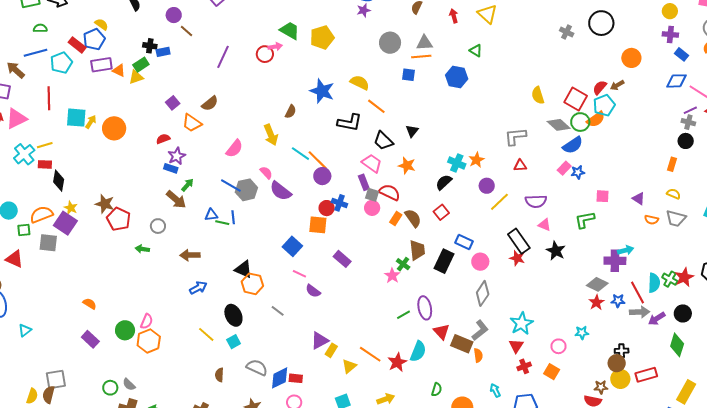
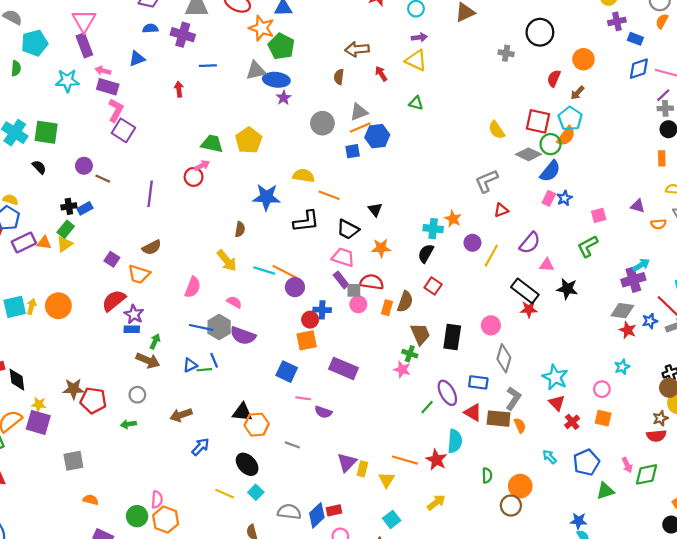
blue hexagon: (457, 77) -> (377, 136), moved
red semicircle: (600, 88) -> (554, 78), moved
brown semicircle: (210, 103) -> (152, 247), turned 30
red semicircle: (163, 139) -> (114, 301), size x1.6
purple semicircle: (281, 191) -> (243, 336), moved
purple semicircle: (536, 201) -> (530, 243), turned -30
brown semicircle: (413, 218) -> (405, 302), turned 72
blue rectangle: (464, 242) -> (478, 382), moved
gray square: (48, 243) -> (73, 461), moved
purple rectangle: (342, 259) -> (344, 368), size x1.4

